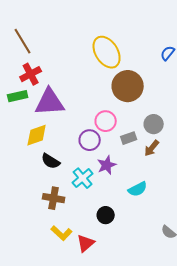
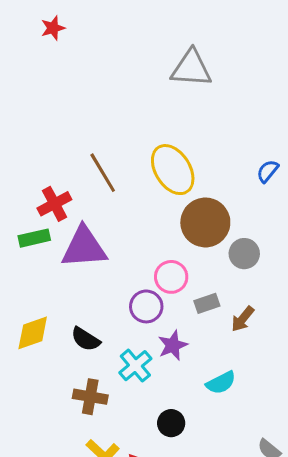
brown line: (23, 41) -> (103, 173), moved
gray circle: (154, 124) -> (244, 254), moved
yellow diamond: (37, 135) -> (33, 333), moved

